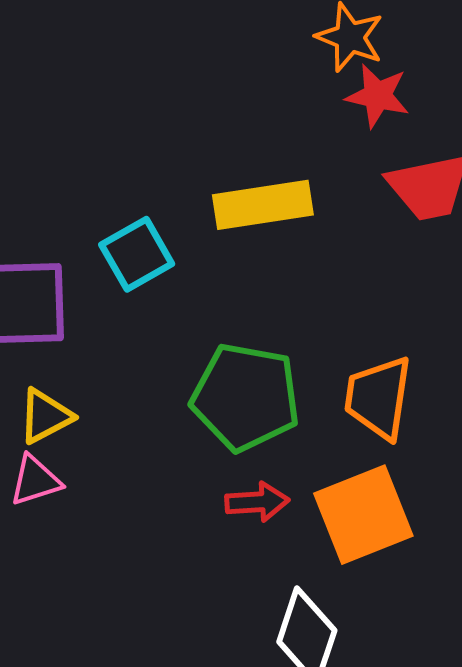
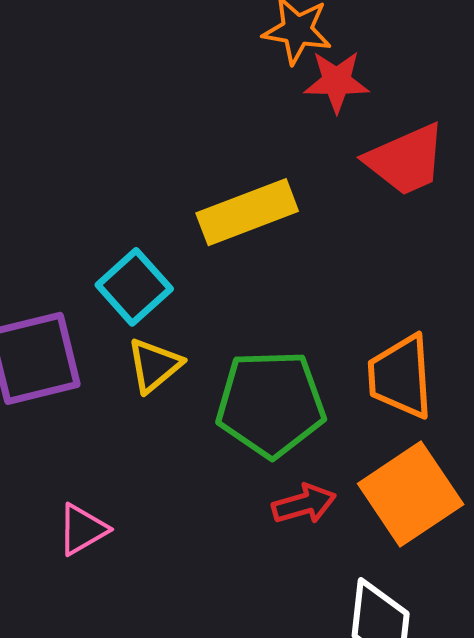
yellow triangle: (45, 416) -> (154, 365), moved

